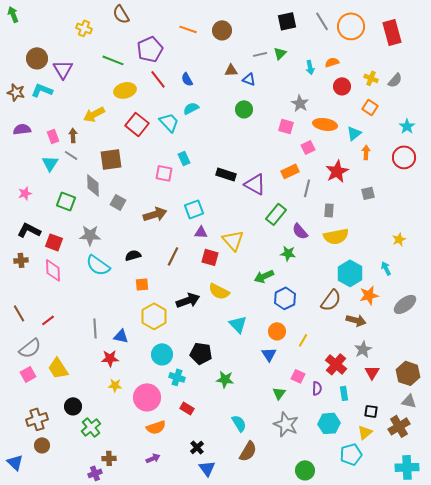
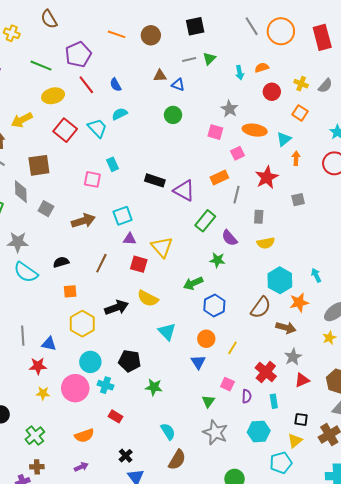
black square: (287, 21) -> (195, 26), moved
yellow semicircle: (336, 236) -> (266, 243), size x0.7
yellow star: (399, 239) -> (329, 338), moved
red triangle: (372, 372) -> (302, 380), turned 35
pink circle: (147, 397) -> (75, 388), moved
green cross: (91, 427) -> (35, 436), moved

